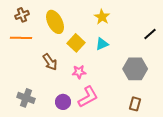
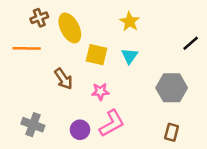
brown cross: (22, 15) -> (39, 18), moved
yellow square: (76, 43) -> (97, 55), turned -30
cyan triangle: (102, 44) -> (130, 56), turned -32

